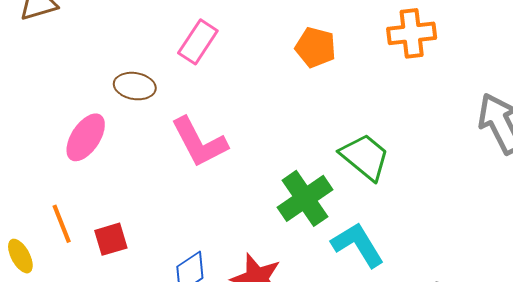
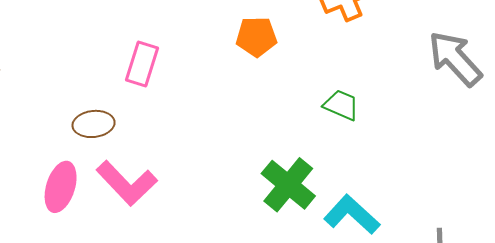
pink L-shape: (199, 142) -> (127, 183), moved
green trapezoid: (365, 157) -> (341, 105), moved, size x0.7

